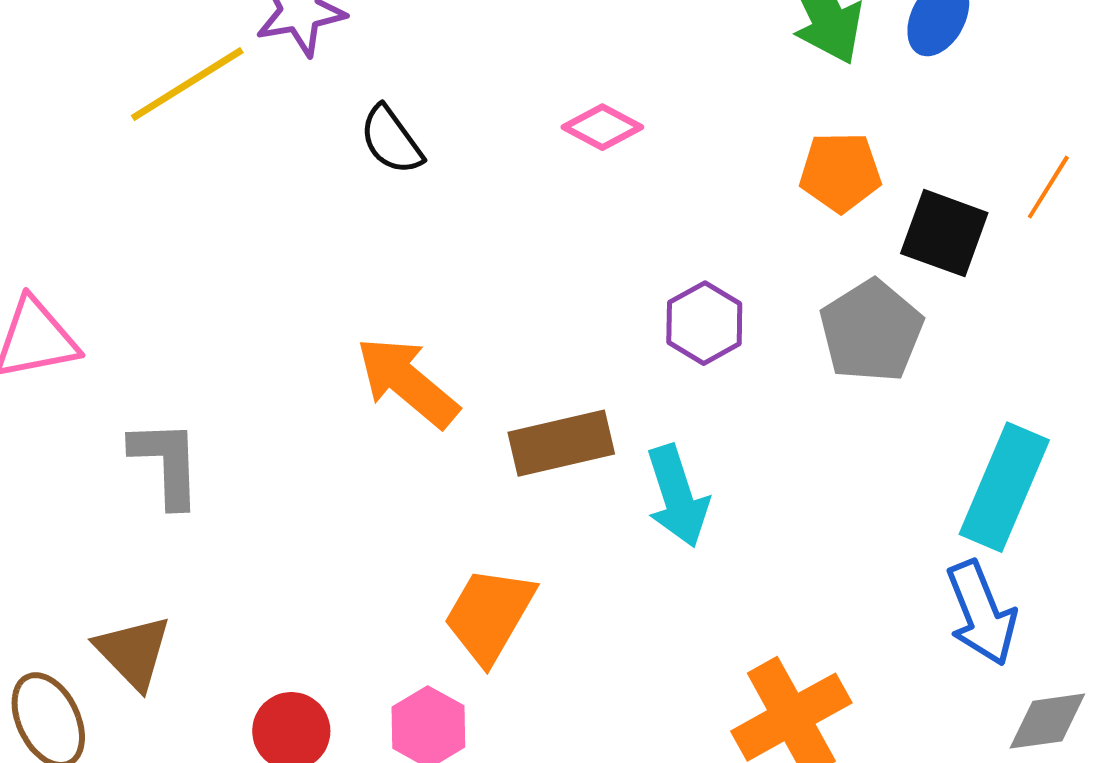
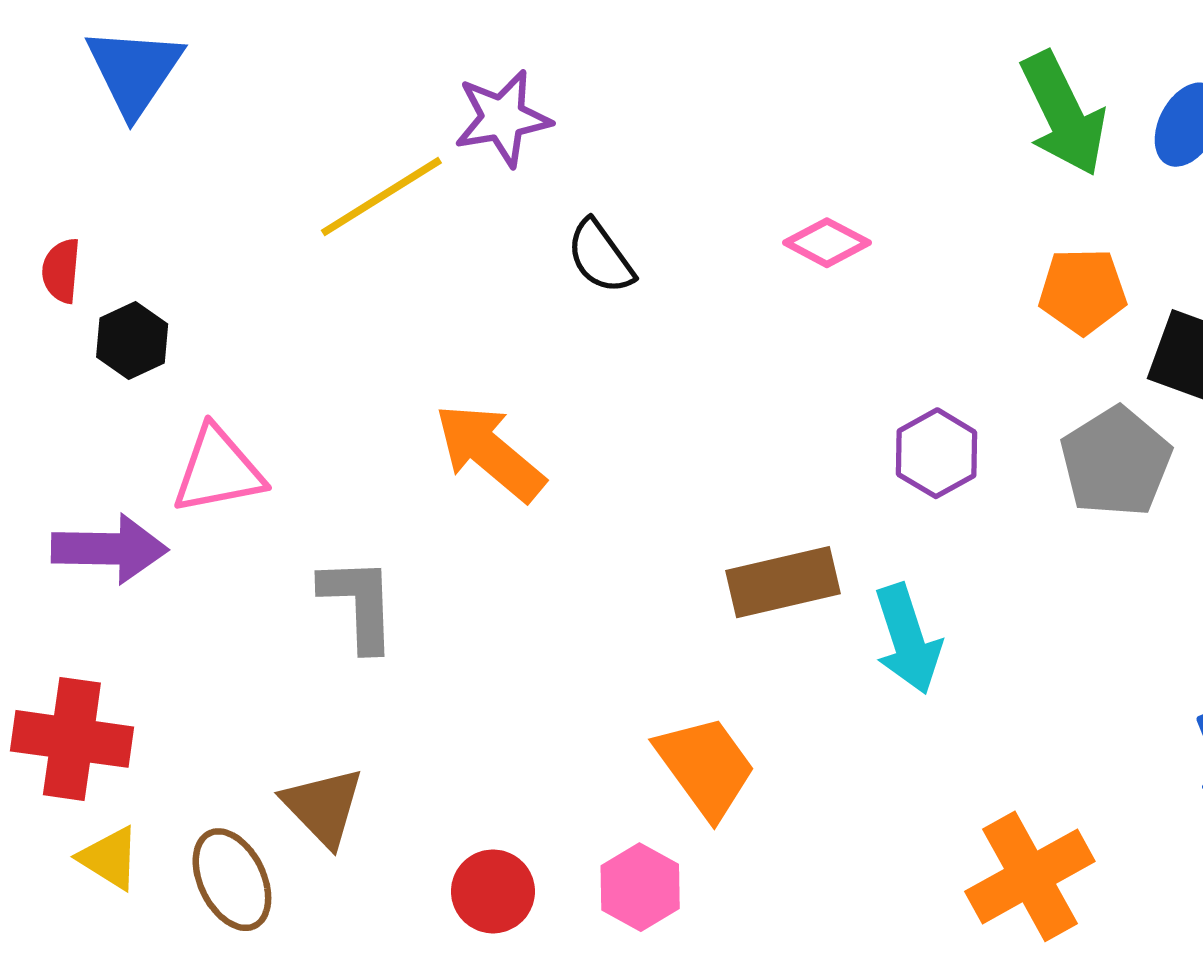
orange arrow: (407, 382) -> (490, 452), moved
orange trapezoid: (489, 615) -> (706, 767), turned 114

